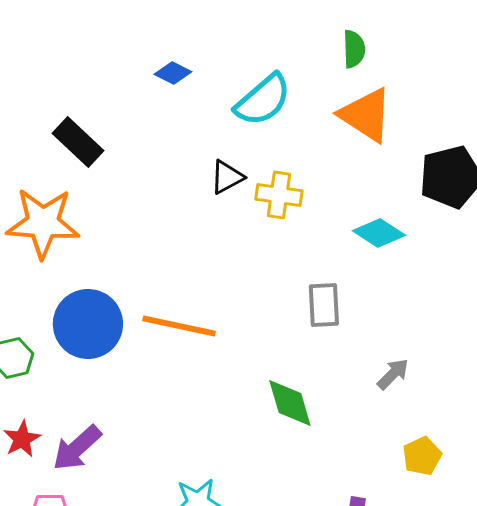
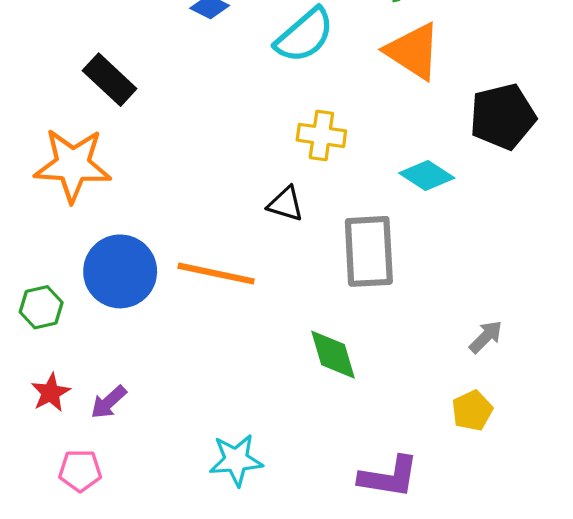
black triangle: (227, 177) -> (286, 204), moved, turned 45
gray rectangle: (324, 305) -> (369, 251), size x1.5
gray arrow: (393, 374) -> (486, 337), moved
purple arrow: (77, 448) -> (109, 402), size x0.7

